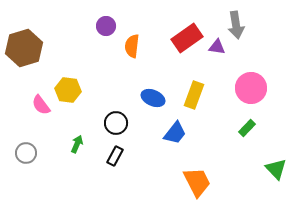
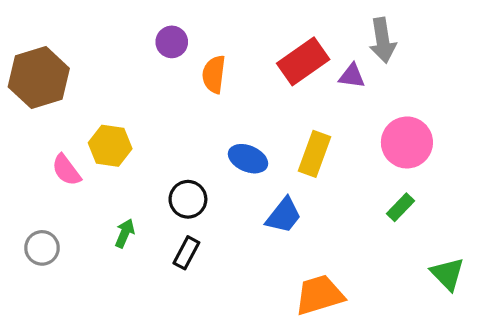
orange trapezoid: (197, 182) -> (319, 295), turned -80

